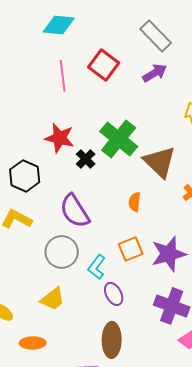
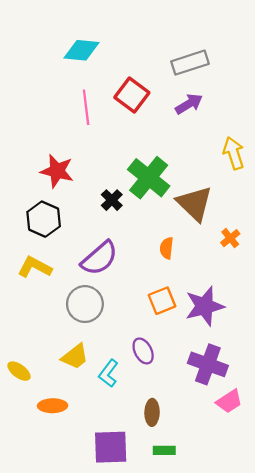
gray rectangle: (156, 36) -> (190, 63), turned -64
red star: (60, 138) -> (57, 171), moved
purple semicircle: (75, 211) -> (99, 258), turned -99
cyan L-shape: (97, 267) -> (108, 373), moved
brown ellipse: (112, 340) -> (152, 412), moved, size x0.7

